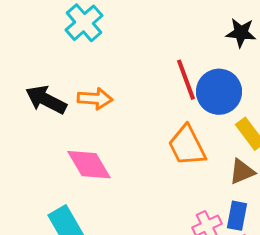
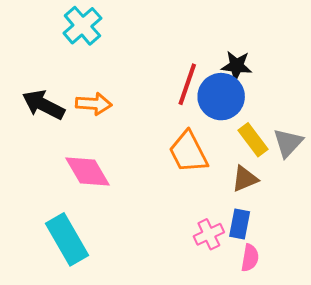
black star: (241, 33) -> (237, 66), moved
red line: (186, 80) -> (187, 84), turned 39

